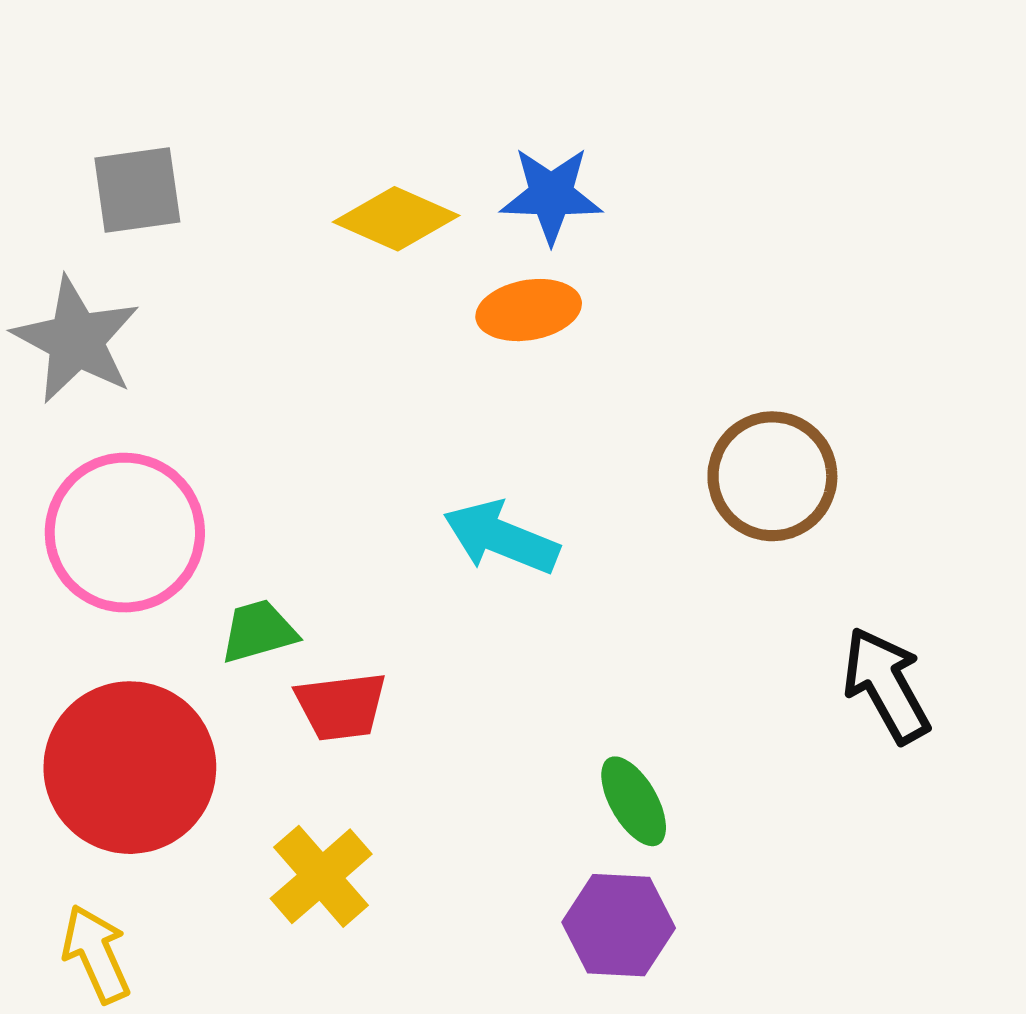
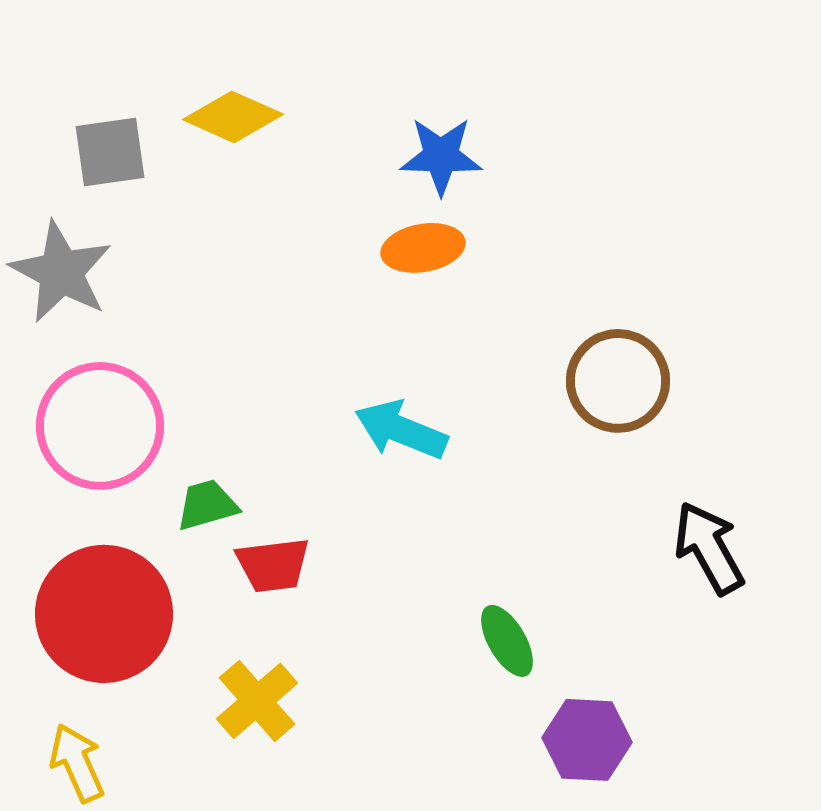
yellow diamond: (396, 219) -> (233, 117), moved
purple hexagon: (619, 925) -> (587, 740), moved

